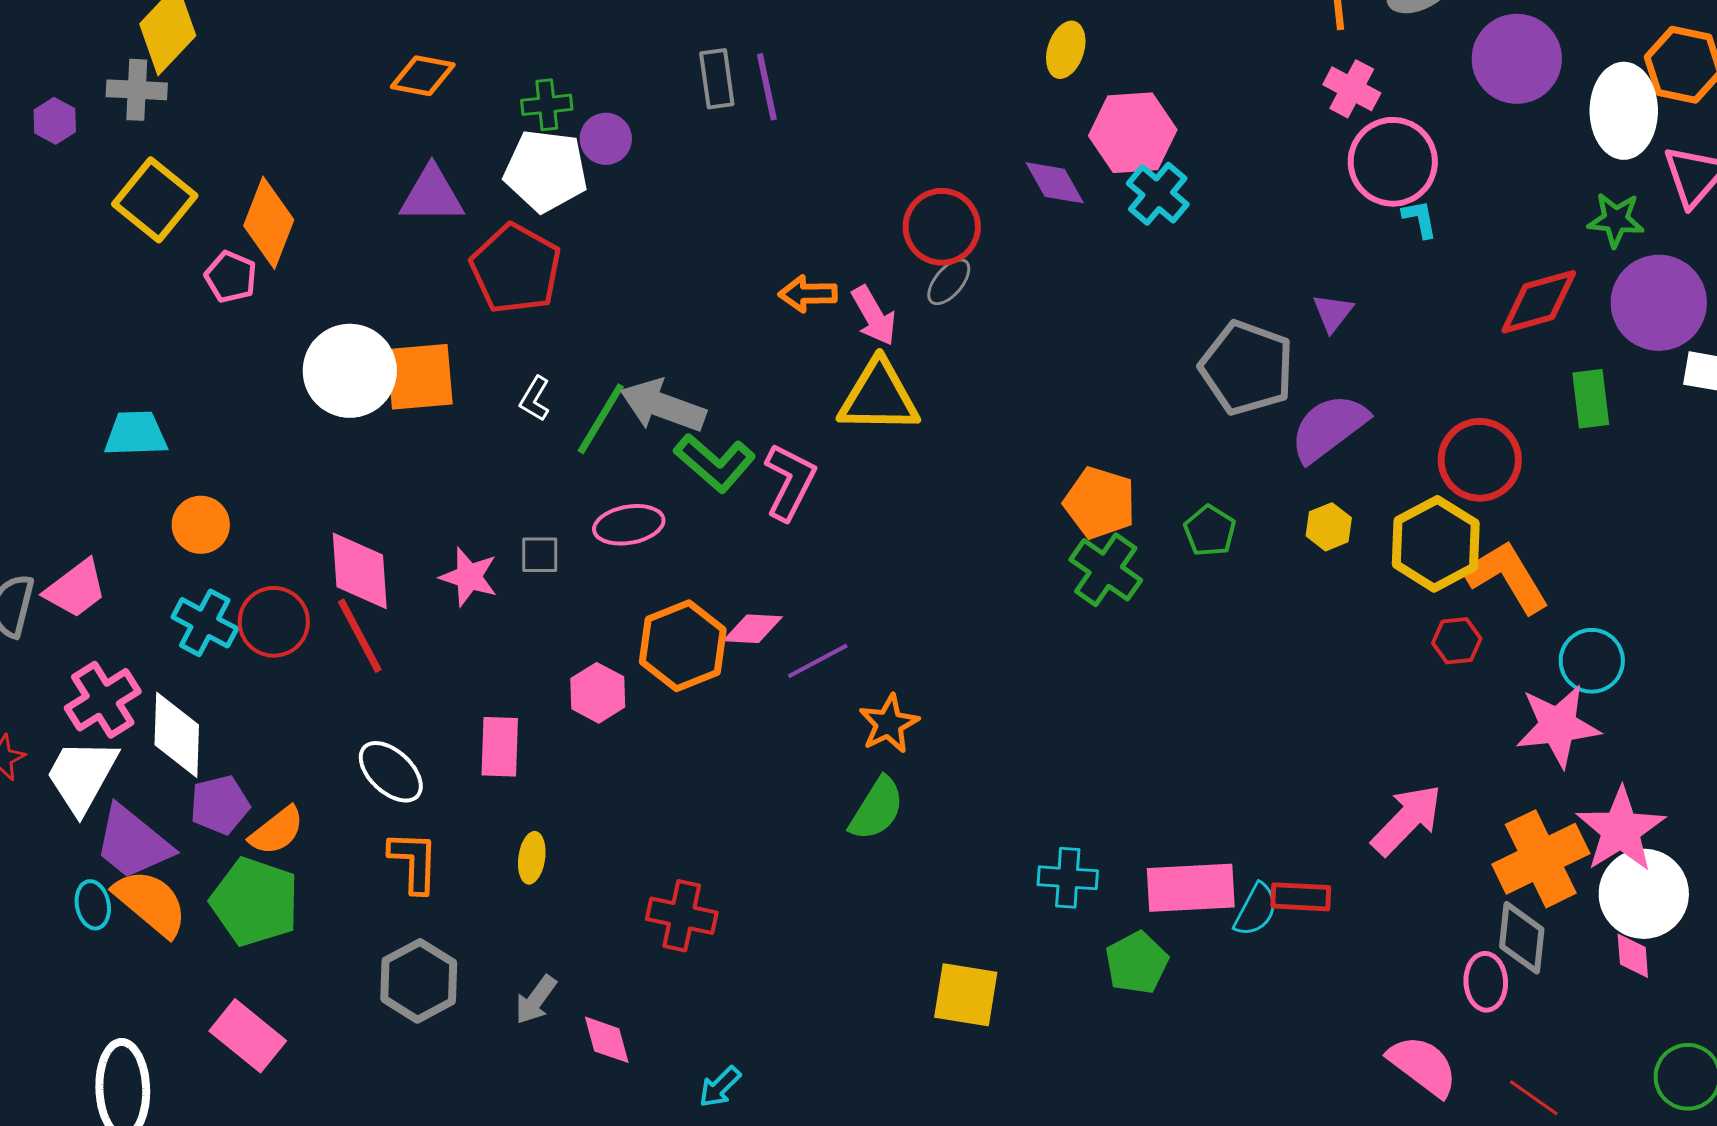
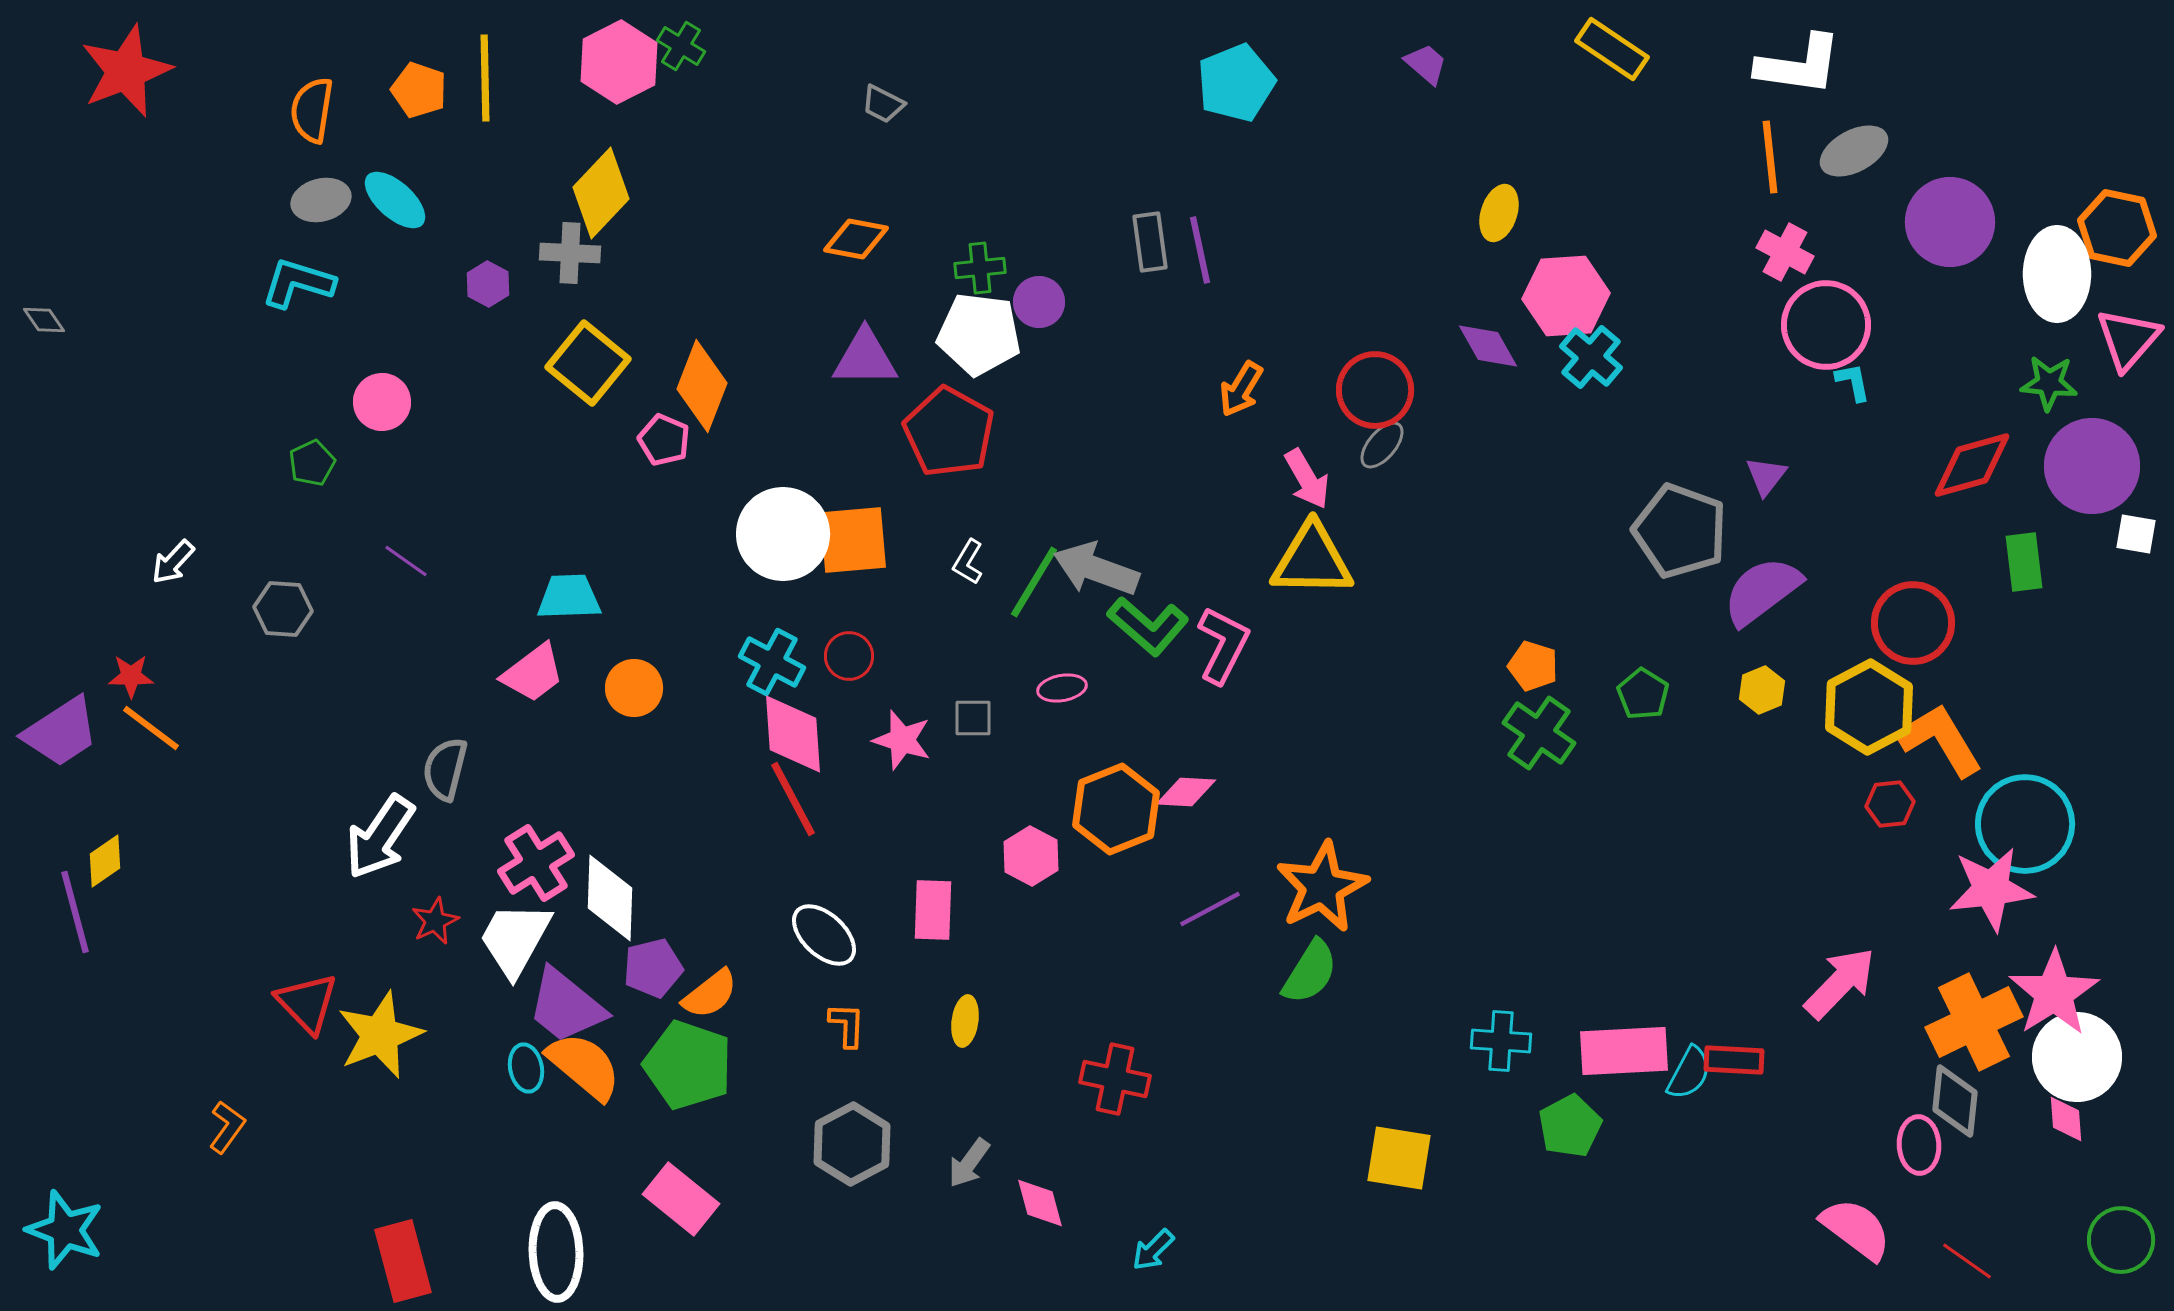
orange arrow: (808, 294) -> (1241, 389), moved, turned -58
orange pentagon: (1100, 503) -> (1533, 666), size x0.7
pink ellipse: (629, 525) -> (1062, 688), size x0.7
pink trapezoid: (76, 589) -> (533, 673), moved
red circle: (274, 622) -> (849, 656), moved, size x0.7
cyan cross: (205, 623) -> (772, 662), moved
purple line: (818, 661) -> (1210, 909), moved
cyan circle: (1592, 661) -> (2025, 824), size x1.5
orange star: (889, 724) -> (1322, 887), size x1.5
orange L-shape: (414, 862) -> (847, 1025), size x0.7

